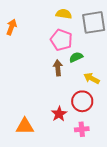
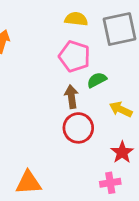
red circle: (82, 101) -> (78, 128), moved
red star: (59, 114) -> (122, 152), moved

